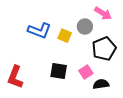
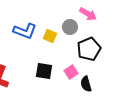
black semicircle: (101, 84) -> (86, 84), turned -98

